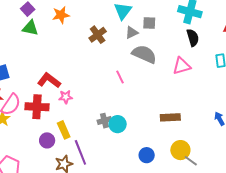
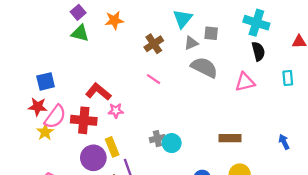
pink line: (120, 77) -> (153, 79), moved, turned -32
purple circle: (47, 140) -> (93, 158), size x1.5

